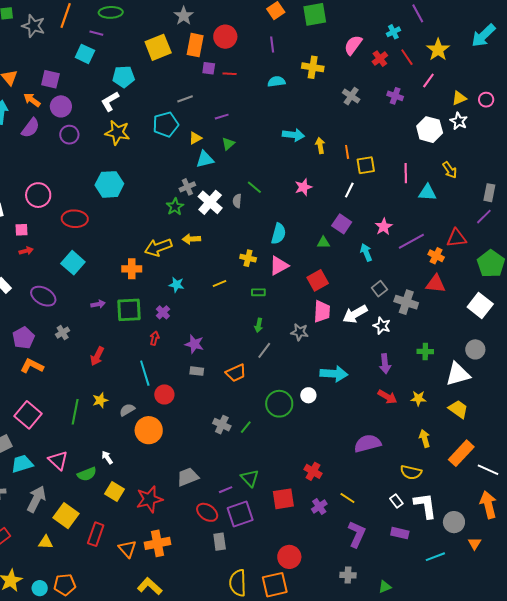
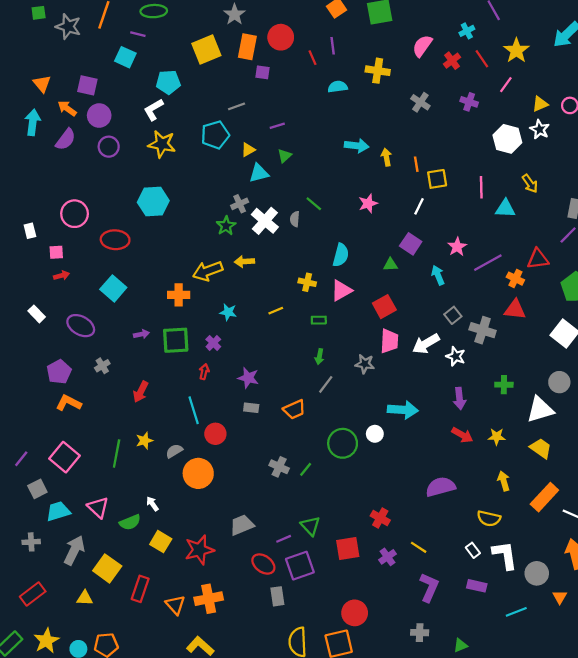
red line: (230, 74) -> (313, 58), moved, turned 64

